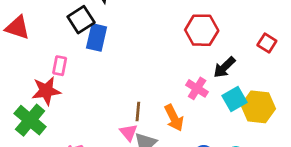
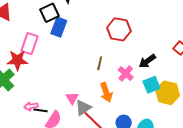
red hexagon: (202, 30) -> (119, 29), moved
pink rectangle: (60, 66) -> (30, 44), size x1.5
brown line: (138, 112) -> (100, 63), moved

